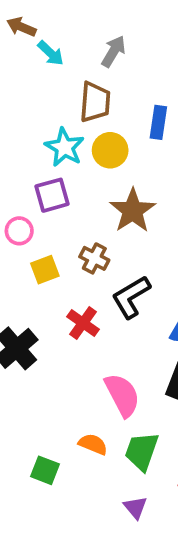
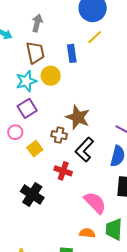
cyan star: (65, 147) -> (26, 81), turned -30
brown star: (133, 211) -> (78, 117), moved

